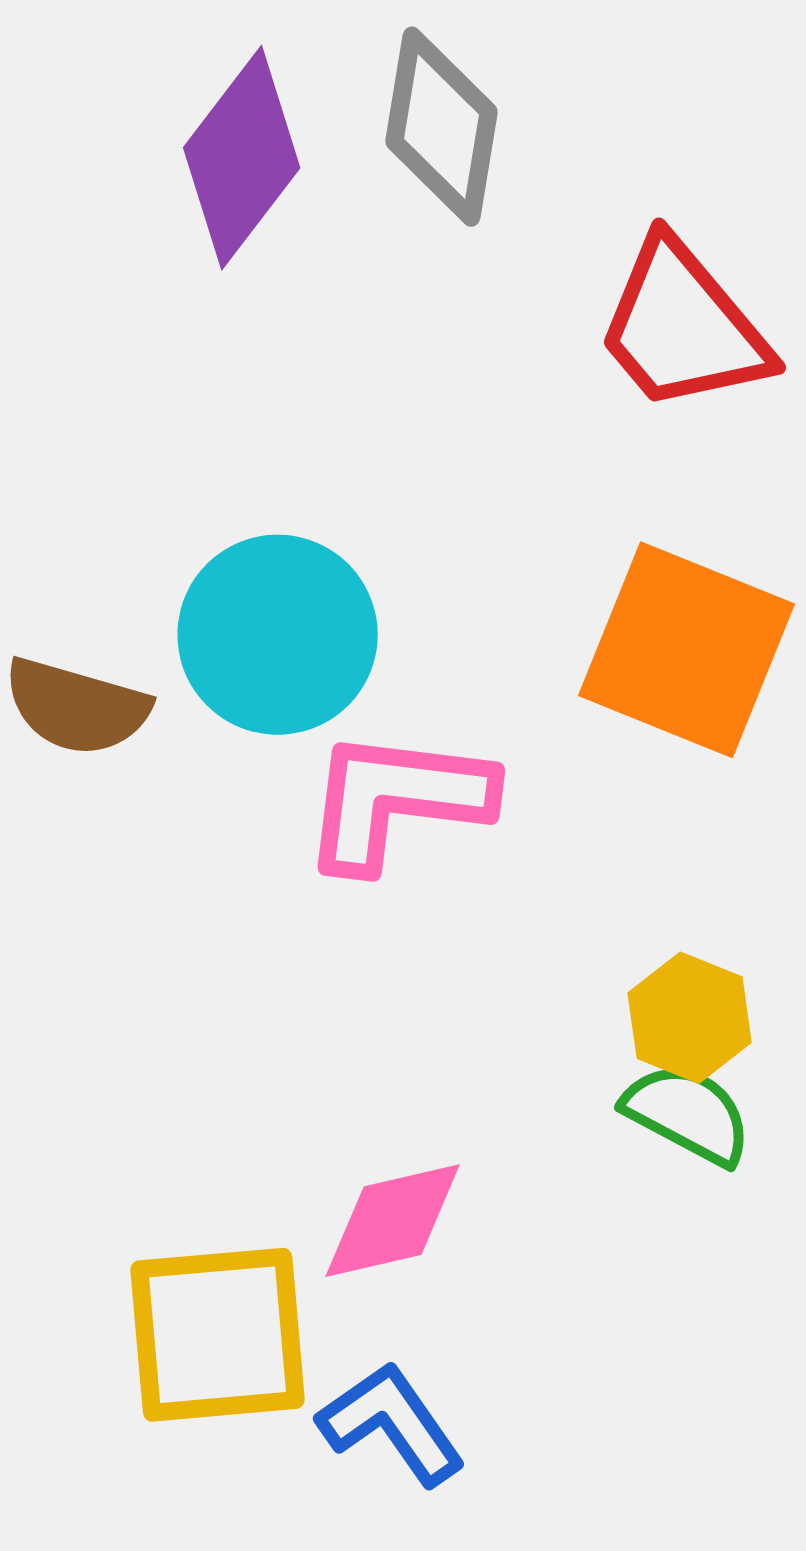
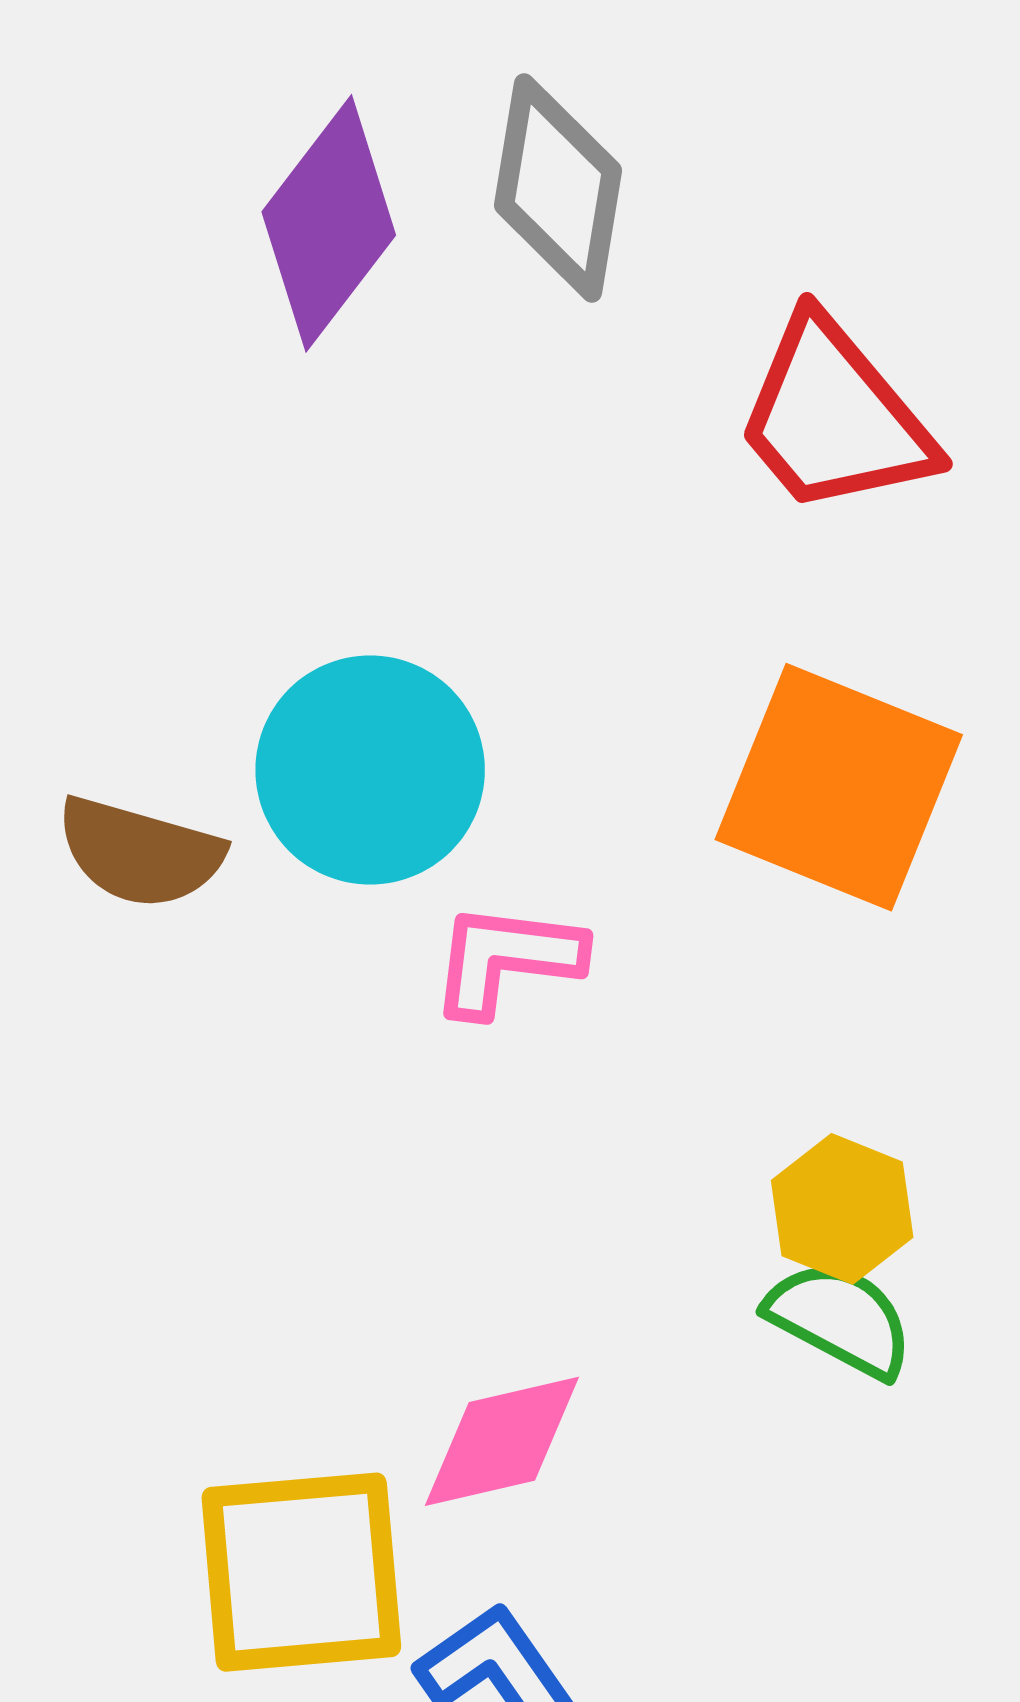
pink L-shape: (397, 800) -> (506, 959), size x0.7

